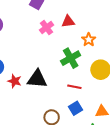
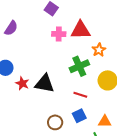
red triangle: (68, 21) -> (81, 30), size x1.5
pink cross: (47, 28) -> (59, 34), turned 32

